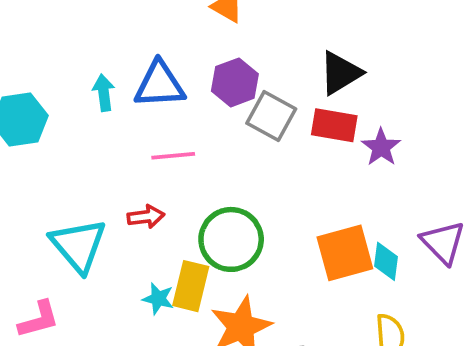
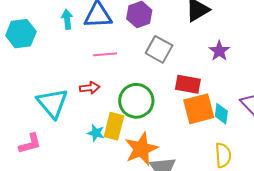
gray square: (271, 116) -> (159, 49), moved
red rectangle: (334, 125) -> (188, 84), moved

